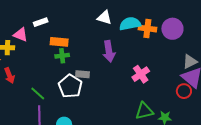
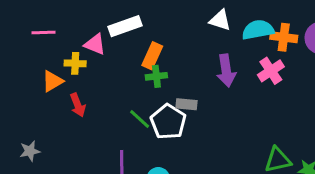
white rectangle: (41, 22) -> (125, 26), size x1.5
orange rectangle: (59, 42) -> (152, 56), turned -72
pink cross: (141, 74) -> (271, 71), moved
green line: (38, 94) -> (140, 119), moved

